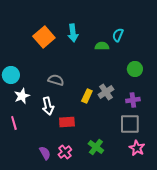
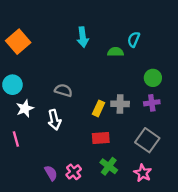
orange square: (44, 37) -> (18, 42), moved
gray cross: (106, 92) -> (120, 104), turned 35
purple cross: (133, 100) -> (152, 103), moved
red rectangle: (67, 122) -> (101, 138), moved
gray square: (130, 124) -> (147, 140), turned 35
pink star: (137, 148) -> (143, 173), moved

